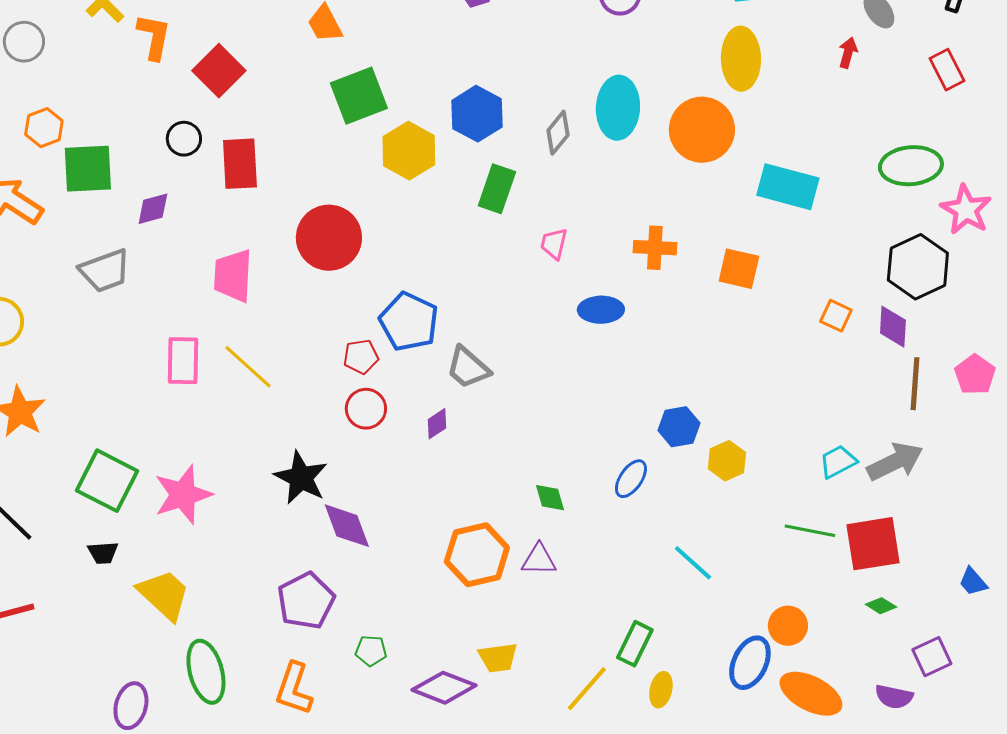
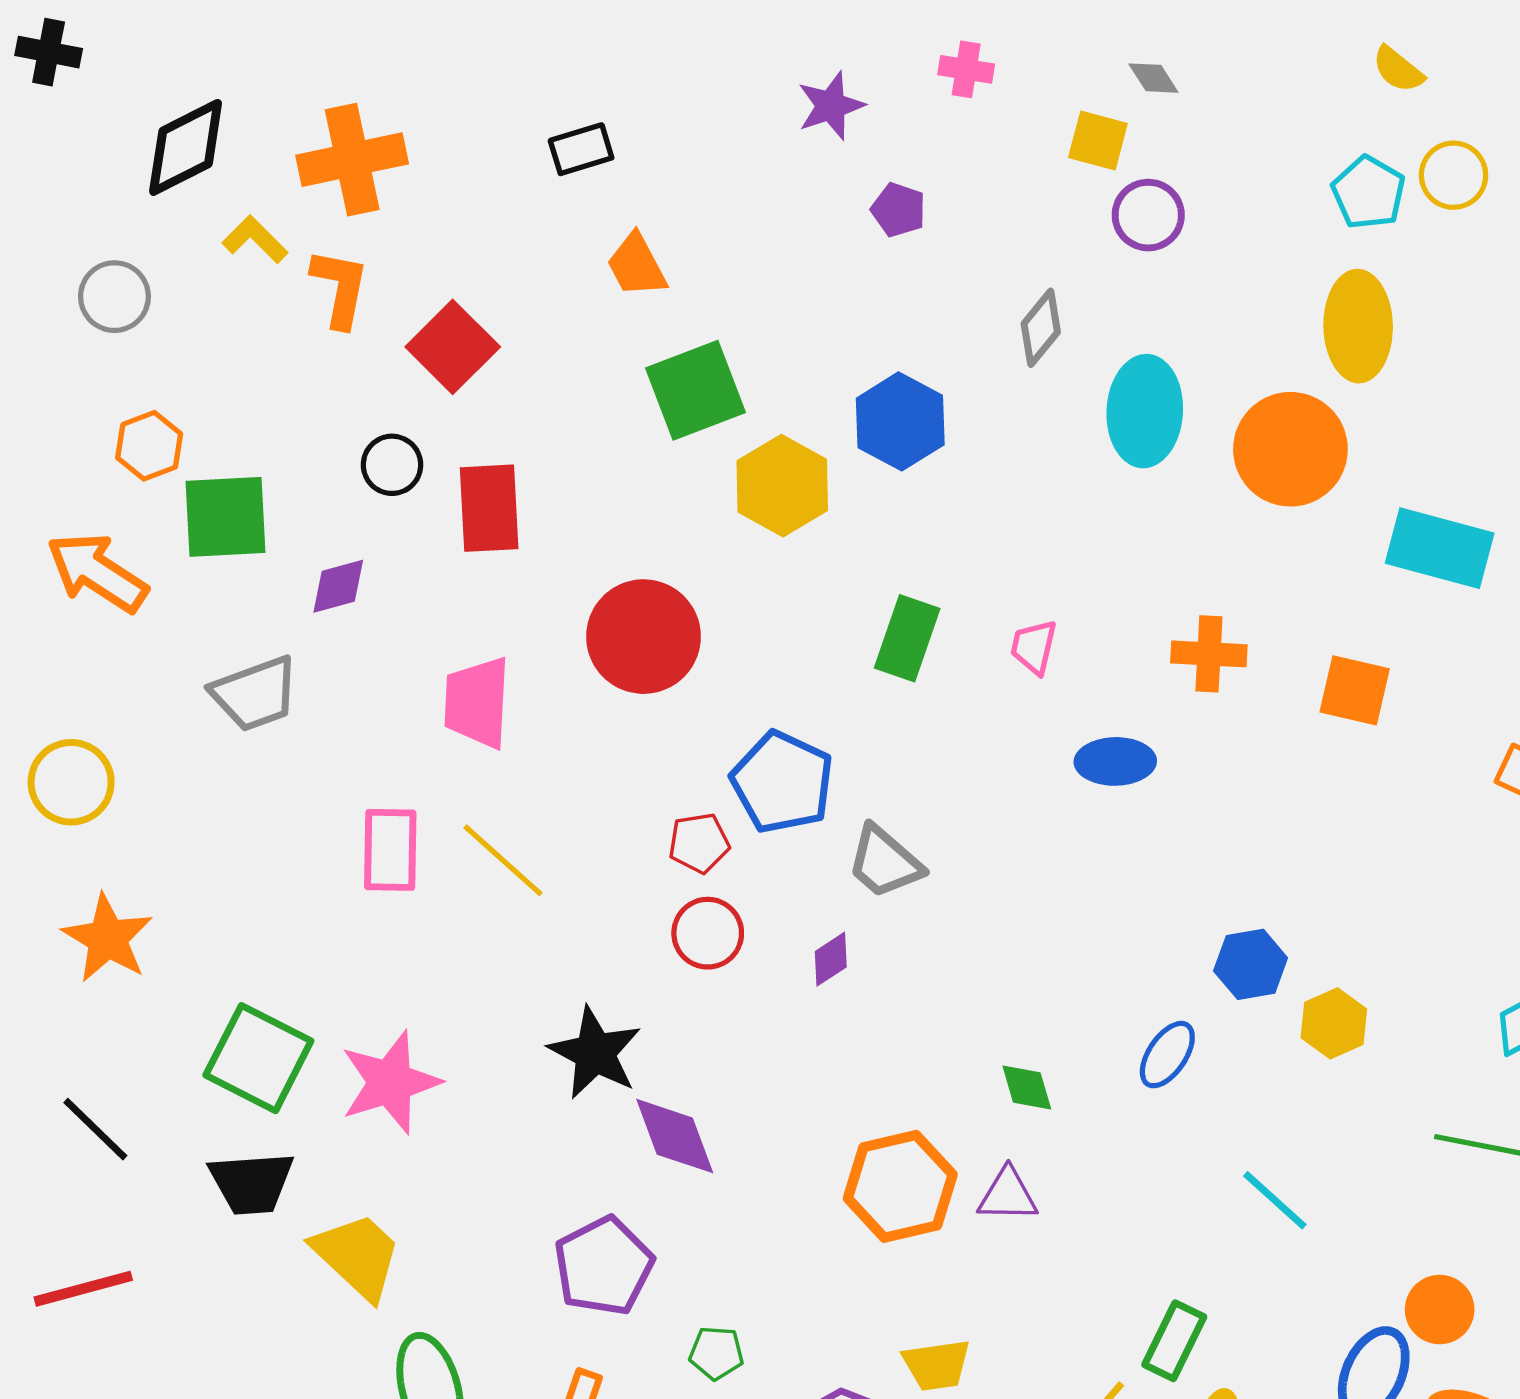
gray diamond: (558, 133) -> (1041, 328), moved
green rectangle: (497, 189) -> (907, 638), moved
black trapezoid: (103, 553) -> (251, 1183), size x1.6

